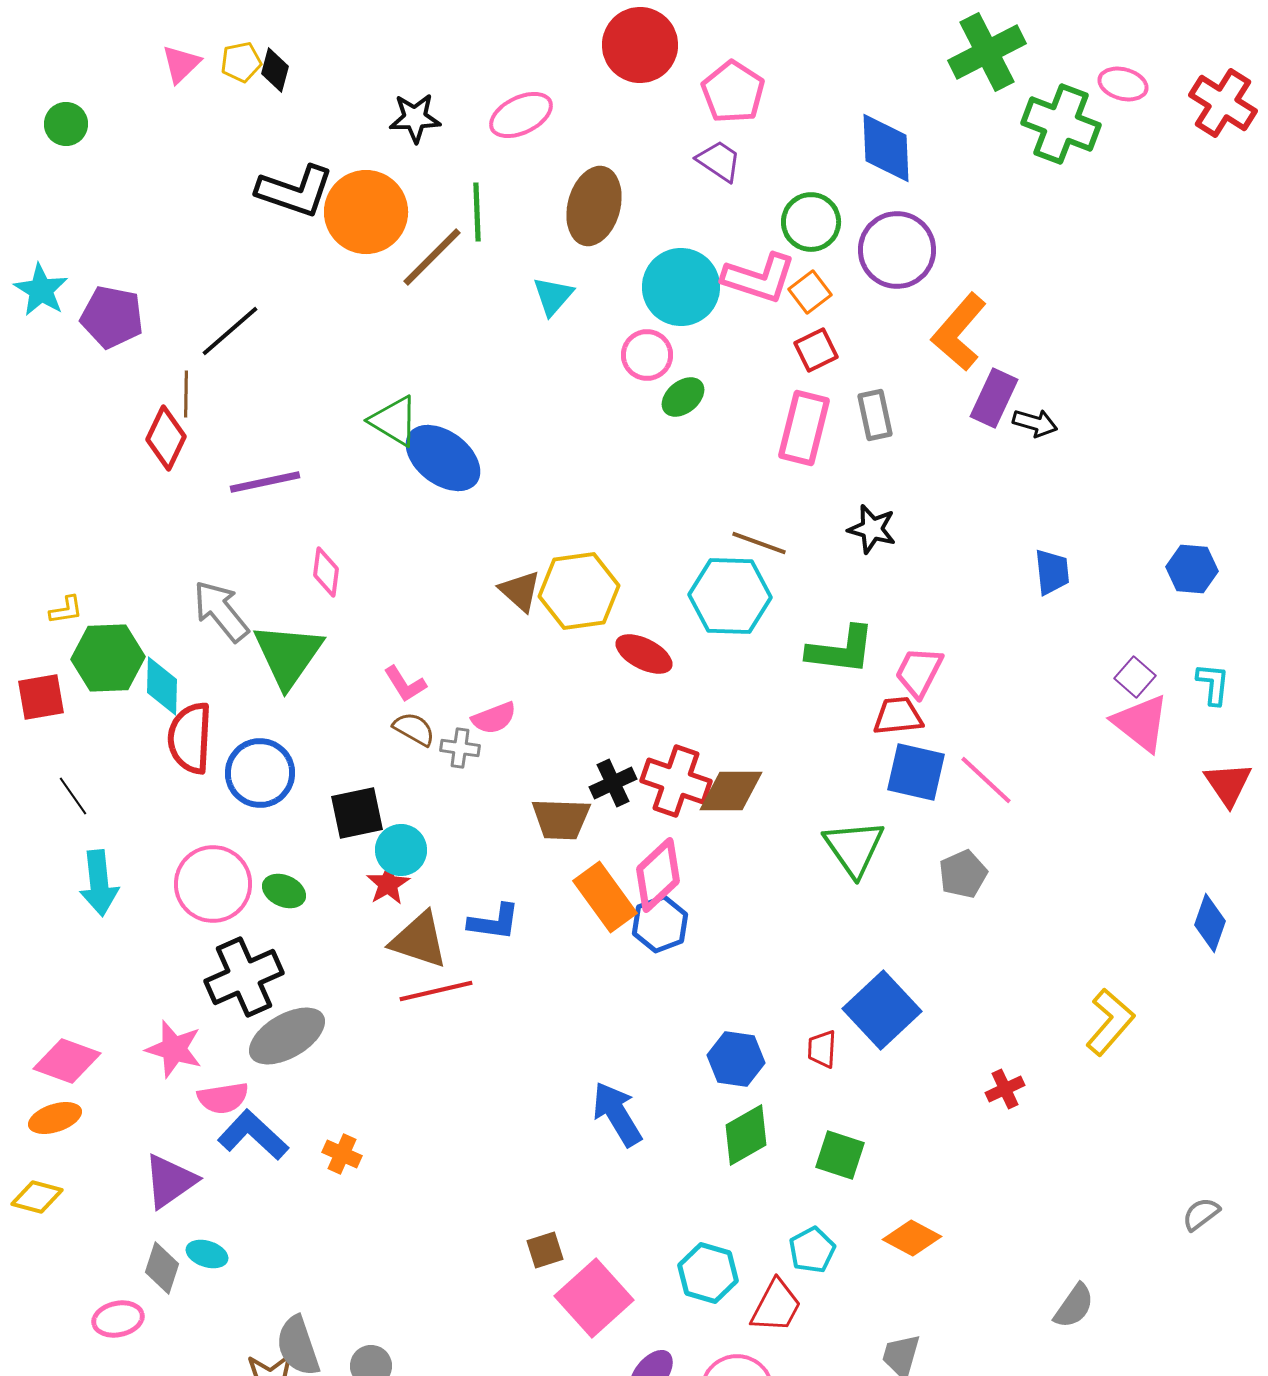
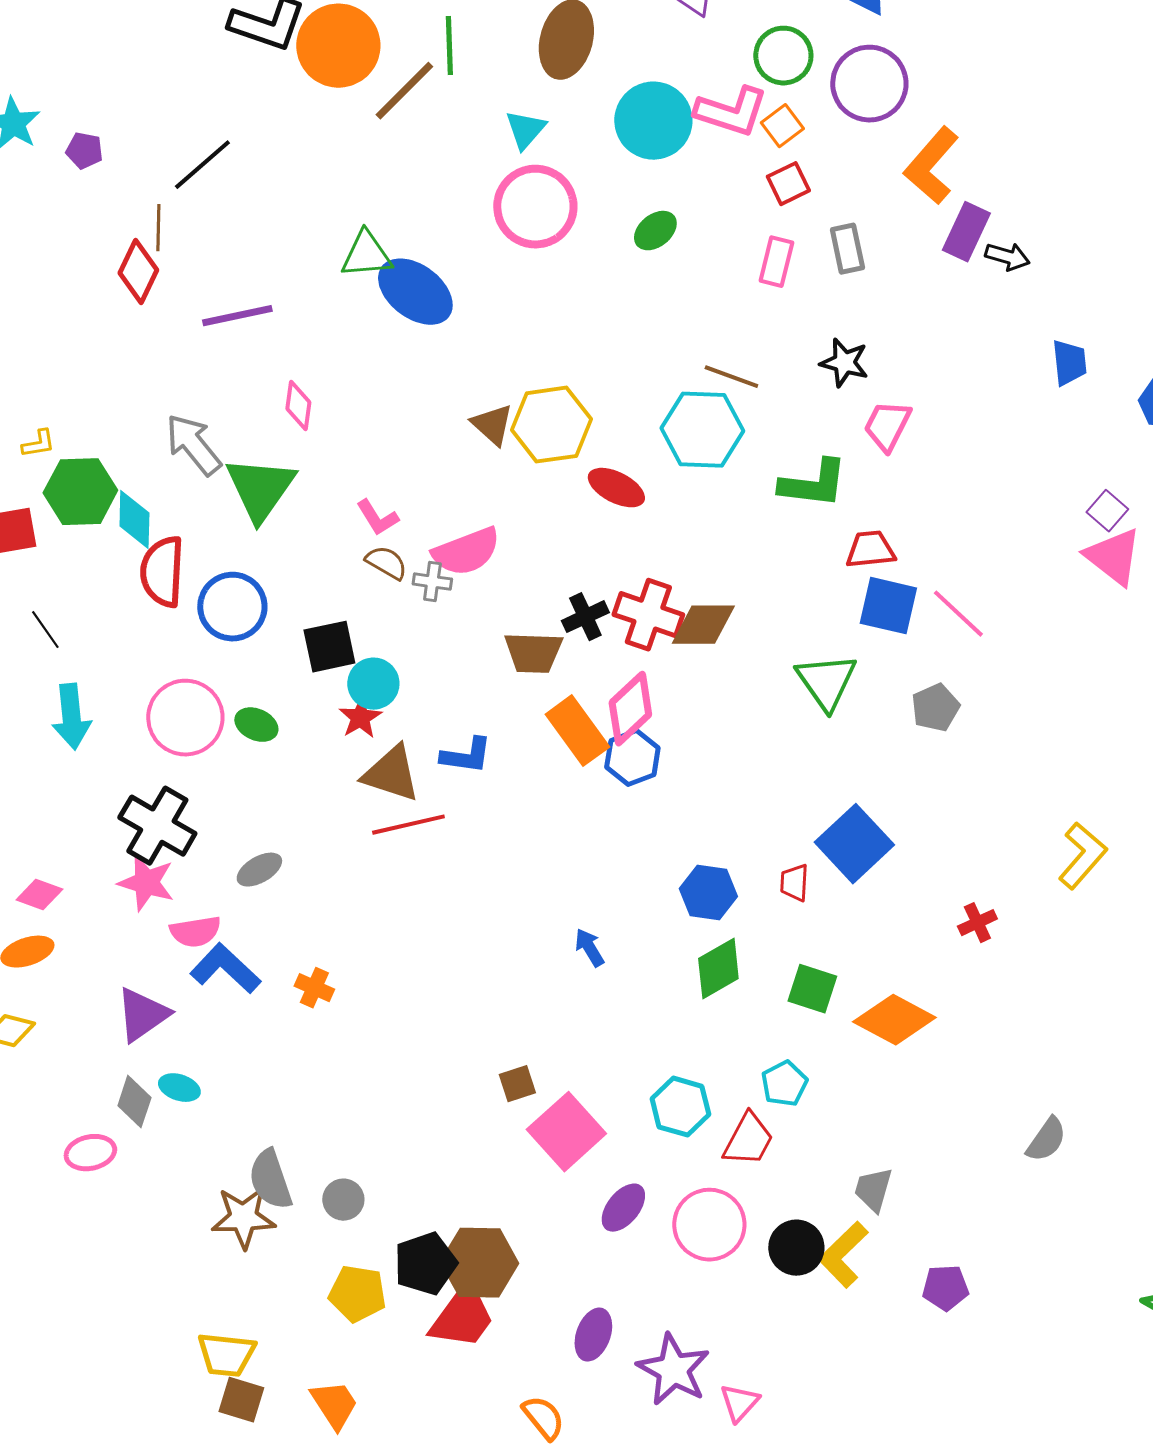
purple pentagon: (112, 317) -> (84, 151), size x0.6
pink circle: (647, 355) -> (535, 207), moved, size x1.6
green triangle: (394, 421) -> (366, 255), turned -36
pink rectangle: (804, 428) -> (776, 262), size x0.7
blue trapezoid: (1052, 572) -> (1069, 363), moved
pink trapezoid: (919, 672) -> (887, 426), moved
pink semicircle: (494, 718) -> (466, 552), size x1.5
black cross: (244, 977) -> (157, 826), moved, turned -36
gray ellipse: (287, 1036) -> (259, 870), size x0.6
pink diamond: (67, 1061) -> (39, 895), size x0.7
blue arrow: (617, 1114) -> (589, 948), size x0.6
orange diamond: (912, 1238) -> (894, 1020), moved, size x1.4

